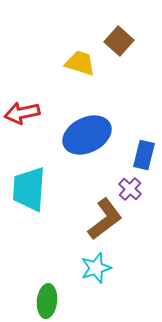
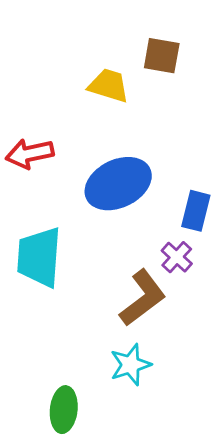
brown square: (119, 41) -> (162, 56), turned -32

